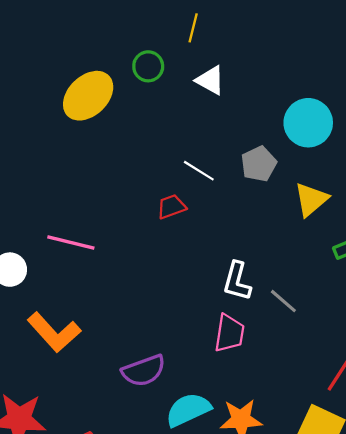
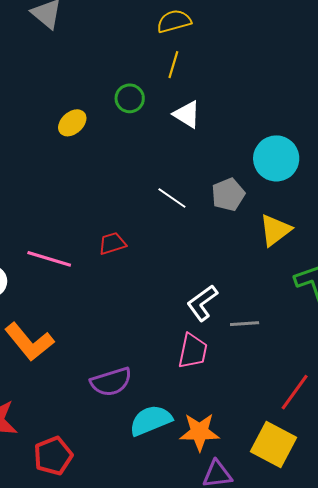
yellow ellipse: (88, 96) -> (72, 123), size x0.6
red trapezoid: (171, 207) -> (112, 243), moved
white L-shape: (237, 281) -> (202, 303), turned 36
gray line: (283, 301) -> (245, 324), turned -48

